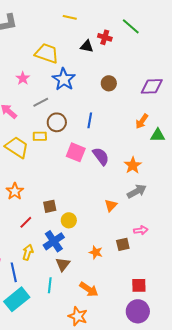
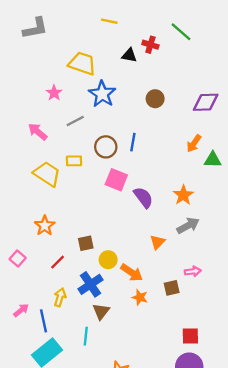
brown circle: (57, 122) -> (106, 147), moved
purple semicircle: (101, 156) -> (143, 197), moved
orange arrow: (89, 289) -> (132, 273), moved

